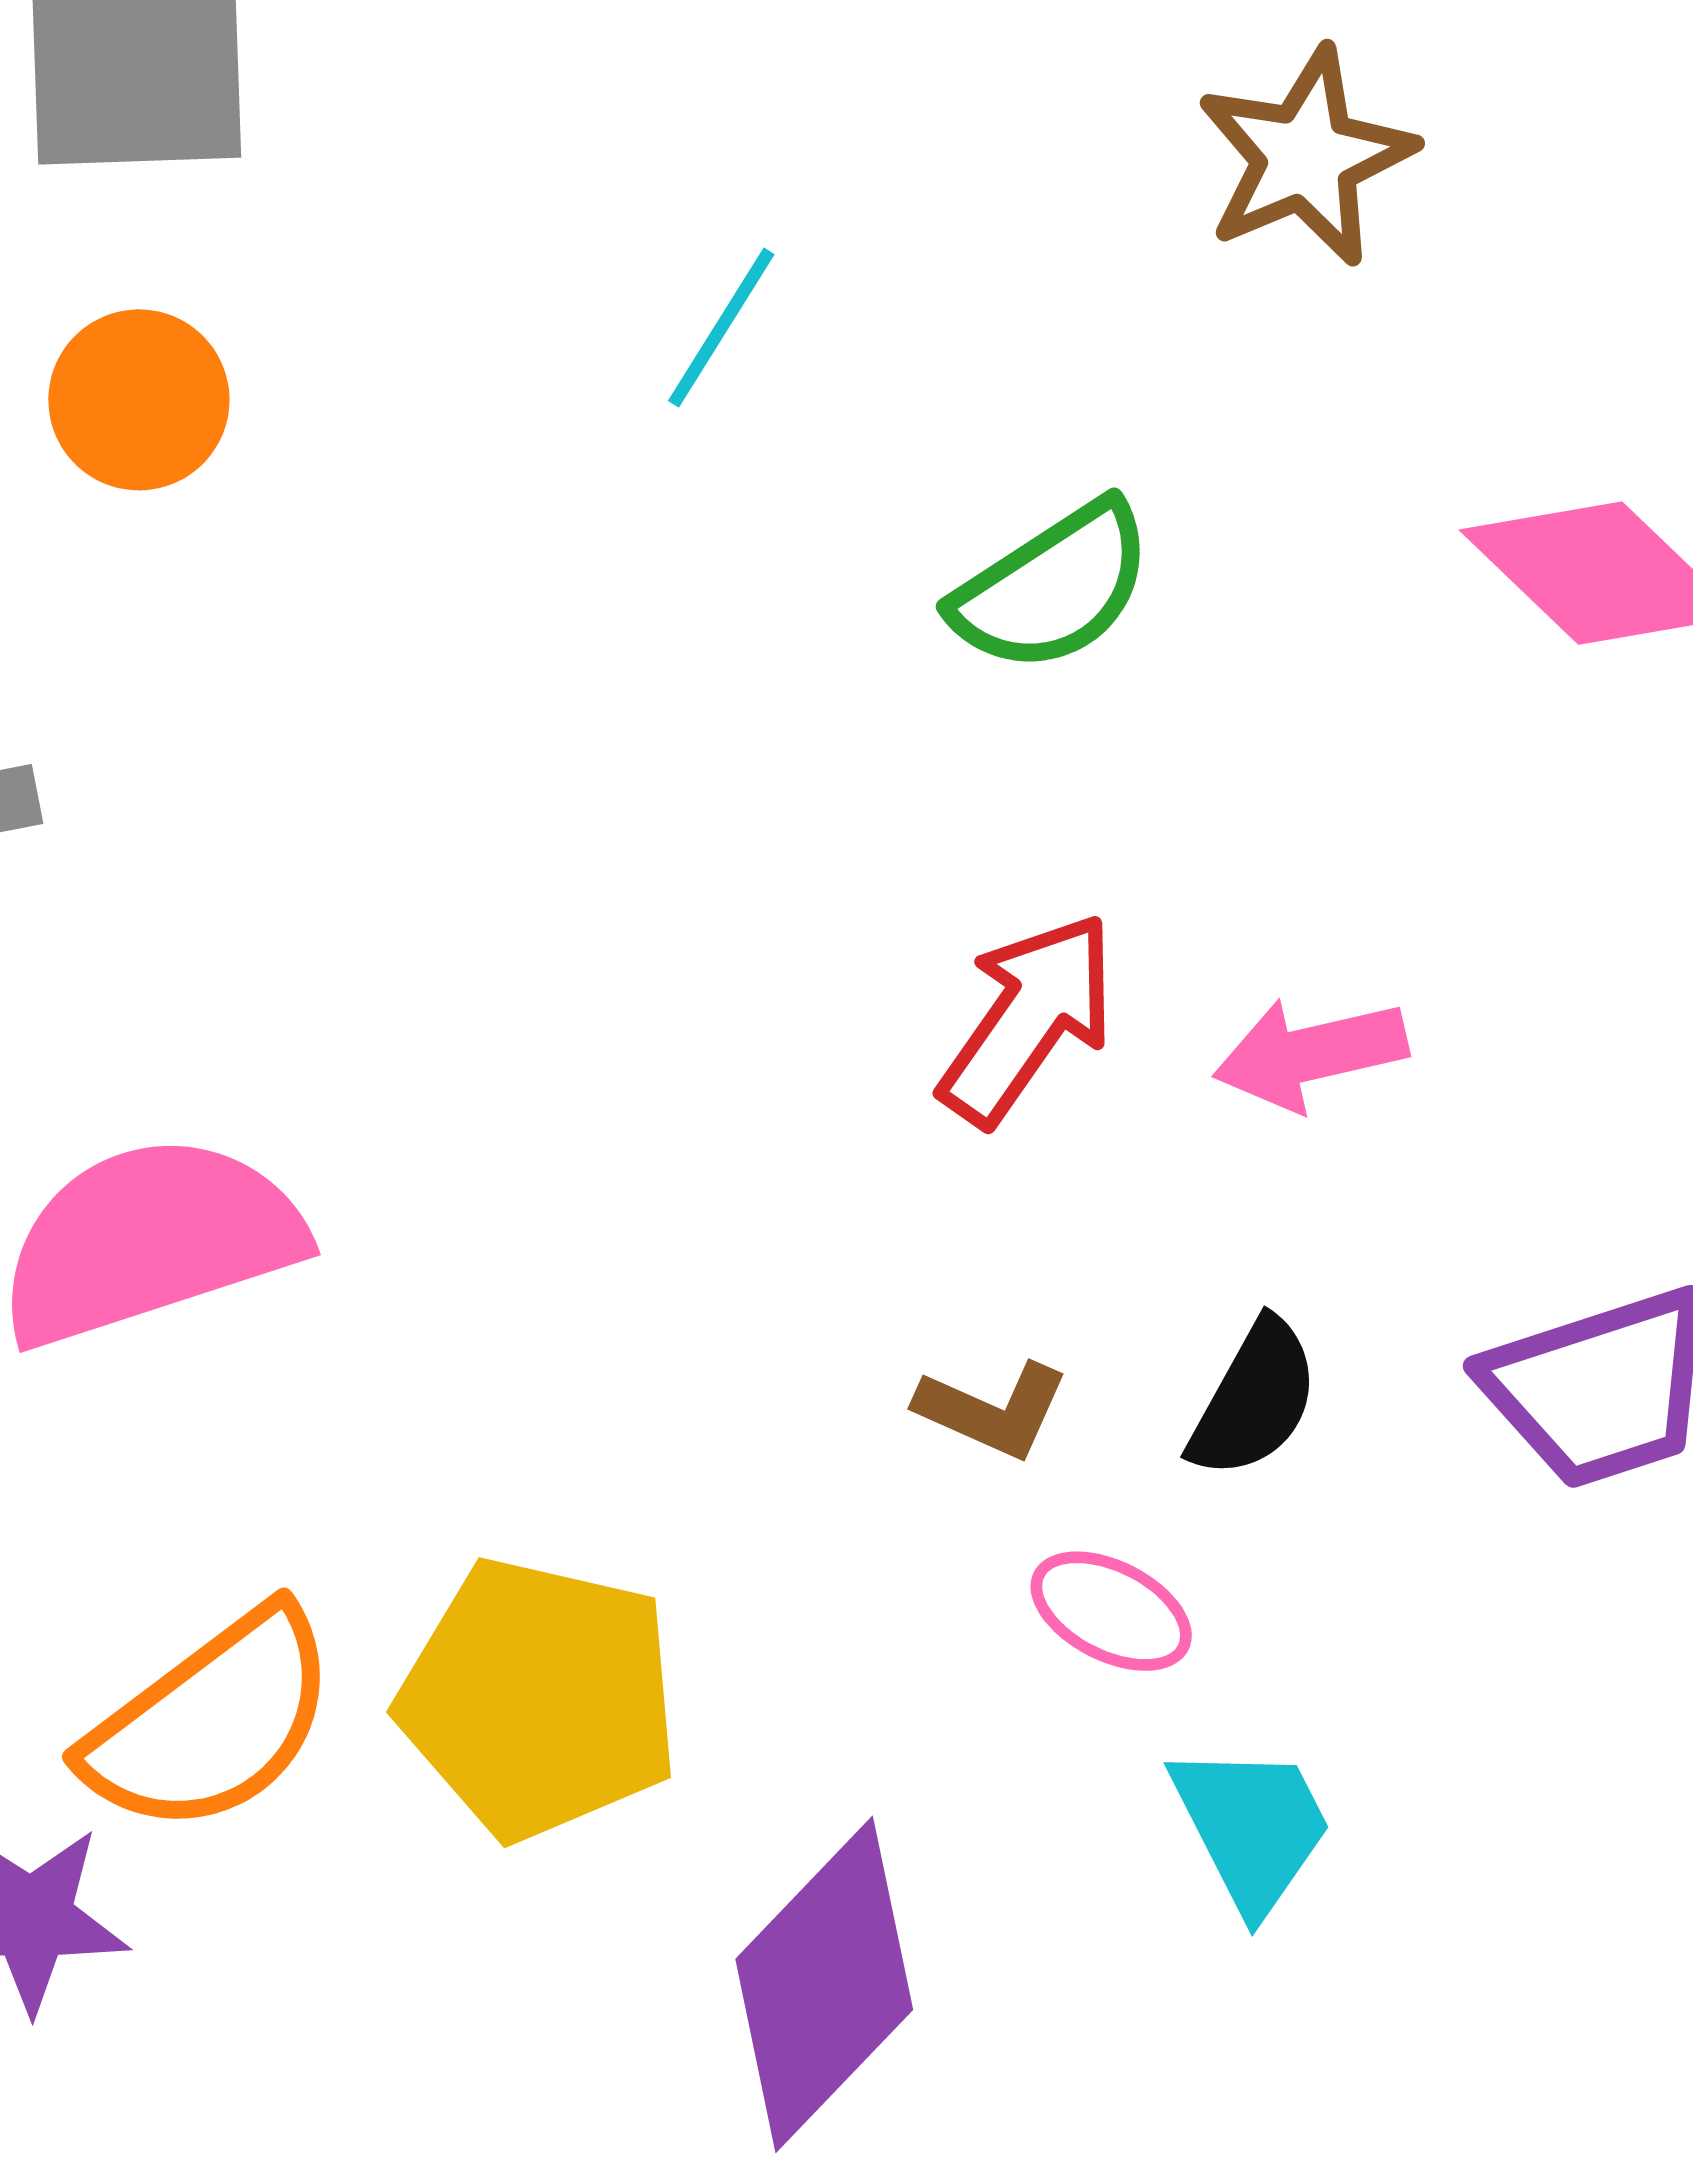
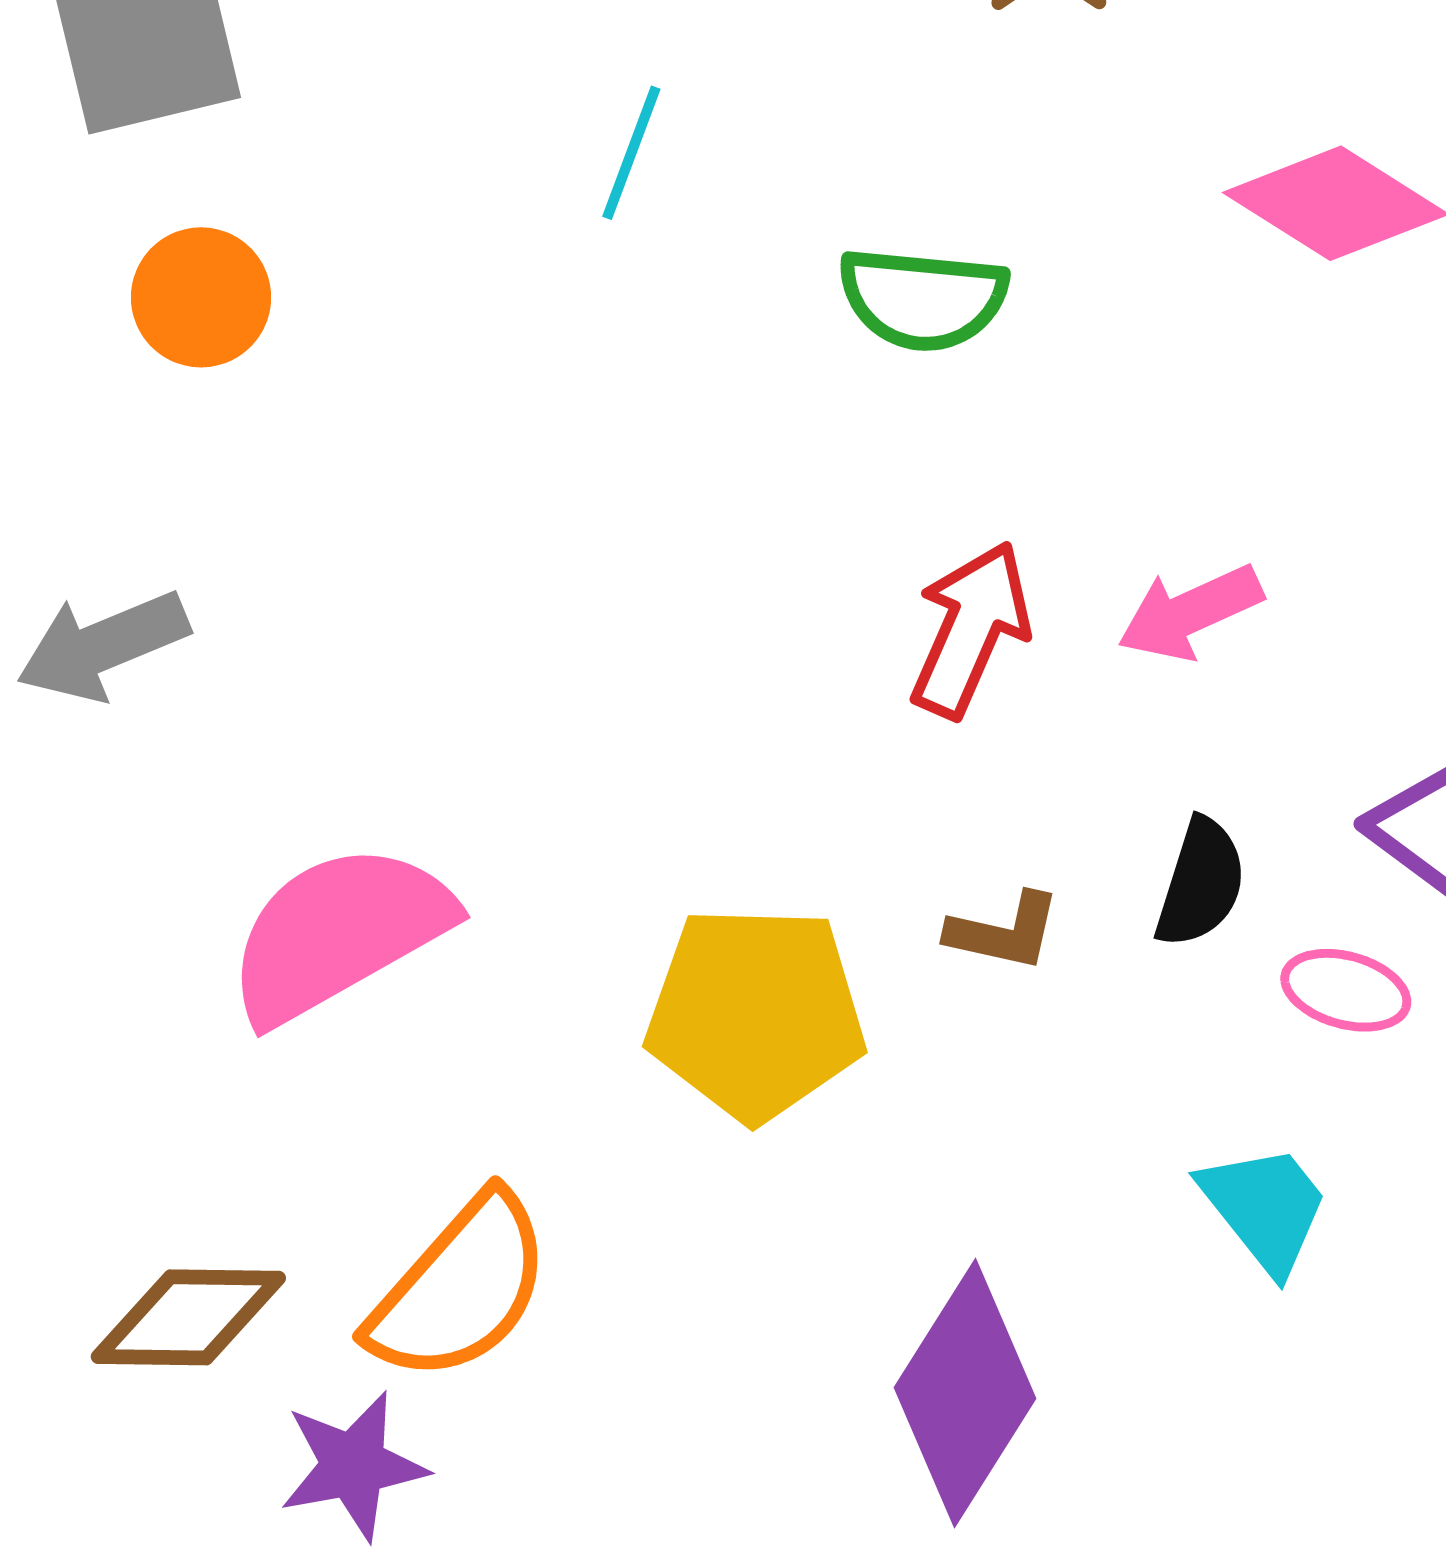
green semicircle: (1053, 588) -> (923, 299), turned 50
pink ellipse: (1111, 1611) -> (1346, 990), moved
yellow pentagon: (539, 1699) -> (756, 1013), moved

